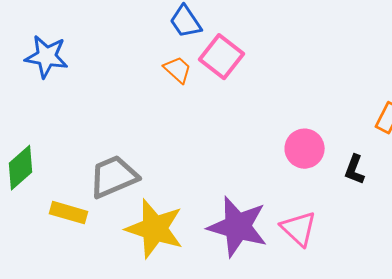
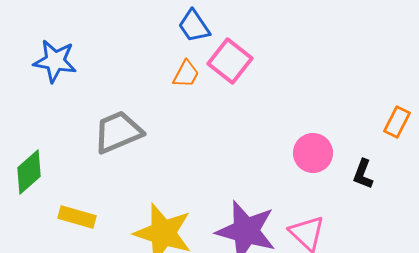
orange trapezoid: (178, 70) -> (186, 74), turned 76
gray trapezoid: (114, 177) -> (118, 132), moved

